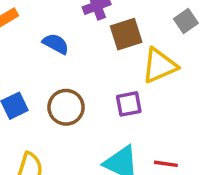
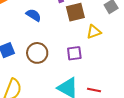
yellow triangle: (159, 66) -> (94, 32), size x0.7

